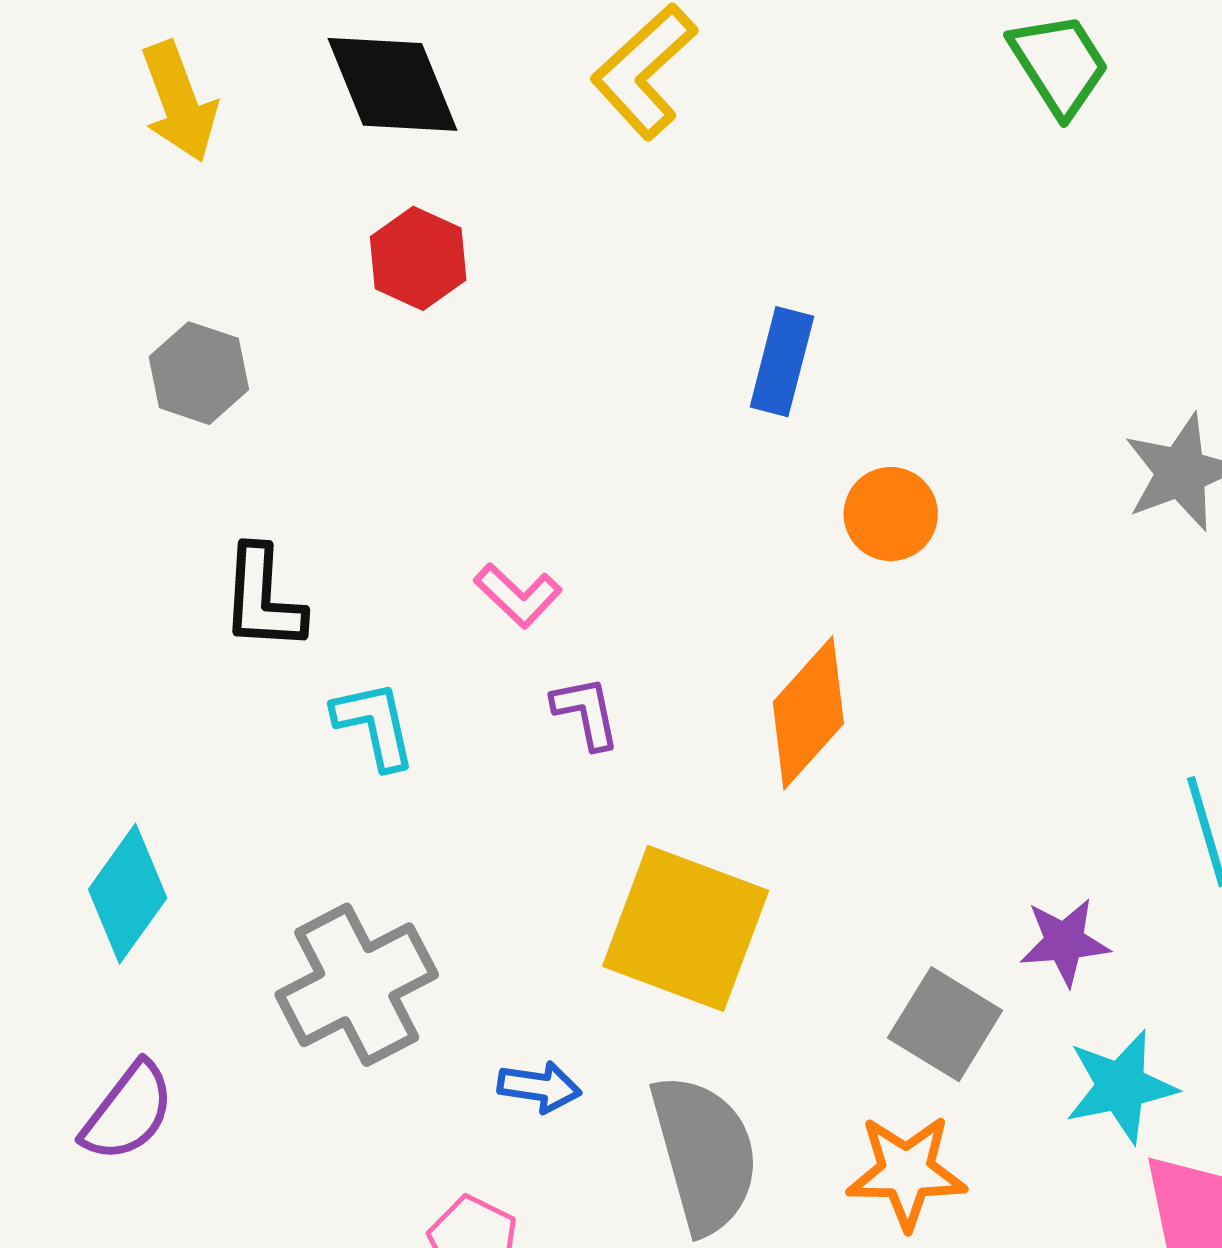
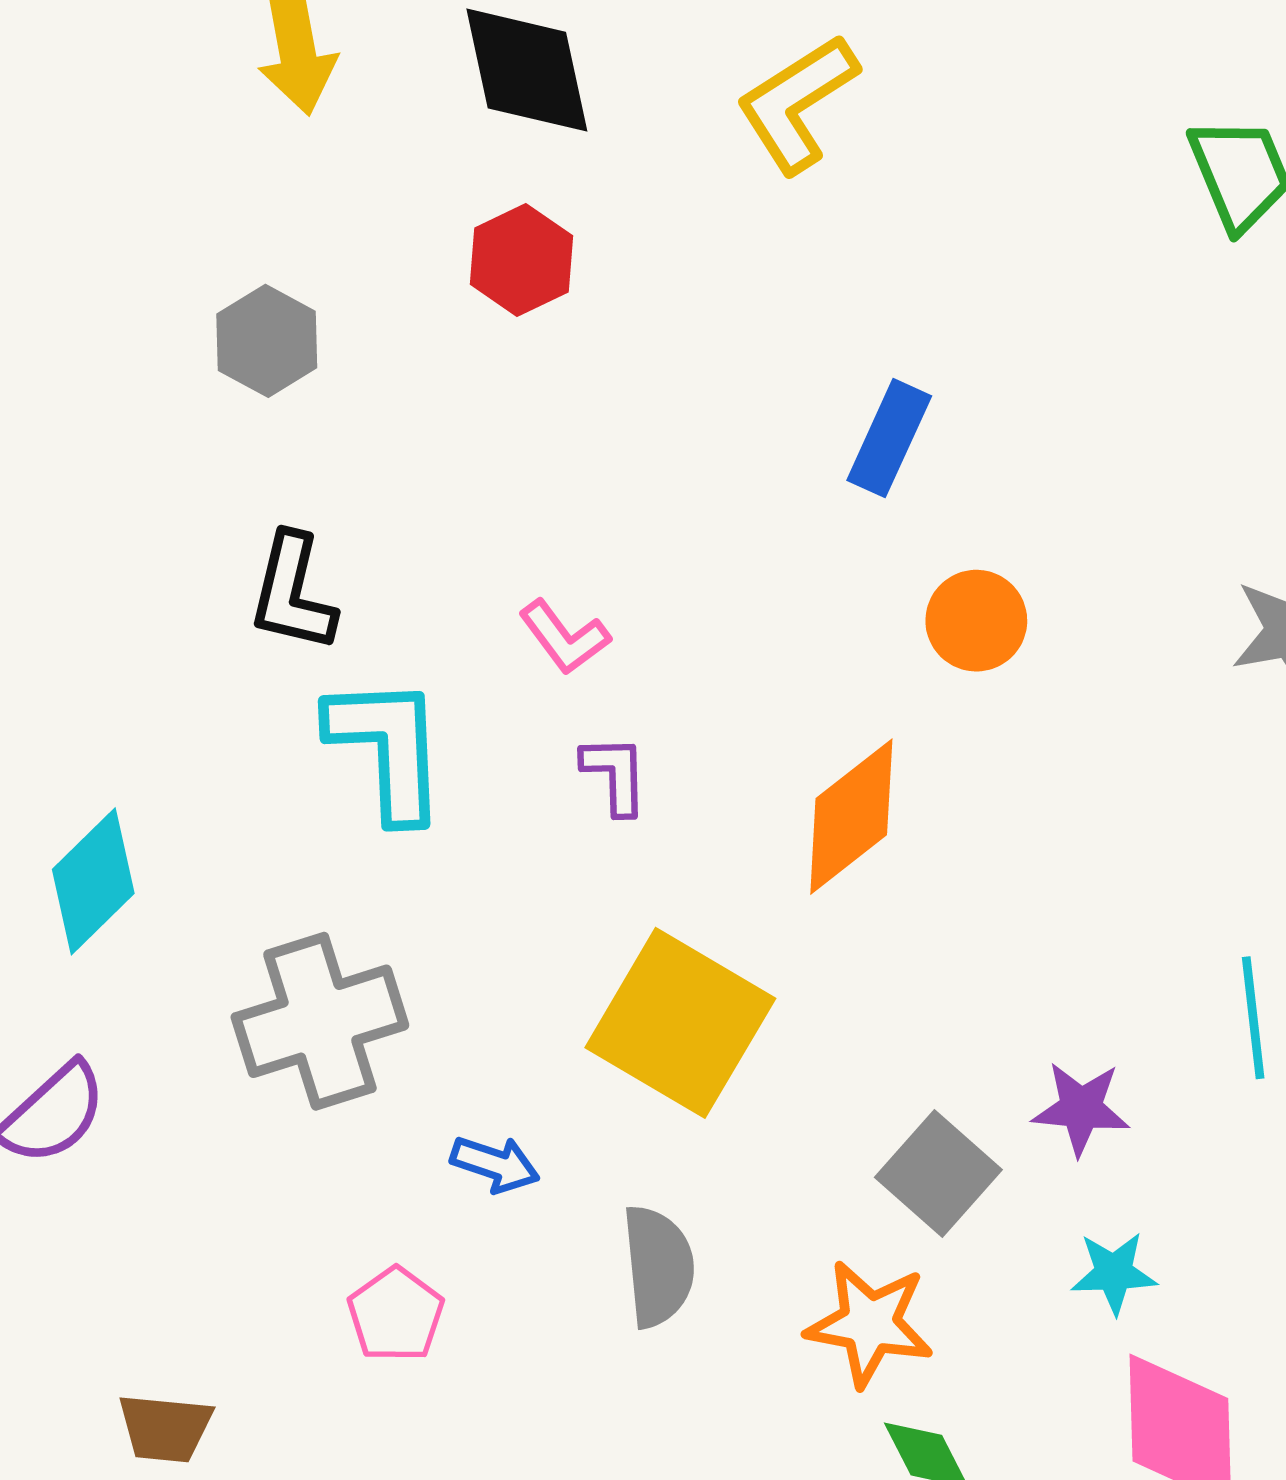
cyan L-shape: (374, 725) -> (388, 748), size x1.5
cyan star: (1121, 1087) -> (1114, 1273), size x0.7
gray semicircle: (704, 1154) -> (658, 1266), size x0.7

